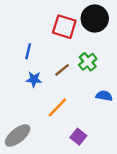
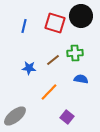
blue line: (28, 51) -> (24, 26), moved
green cross: (88, 62) -> (75, 53), turned 35
blue semicircle: (104, 96) -> (81, 79), moved

